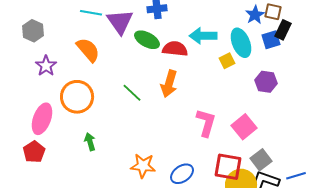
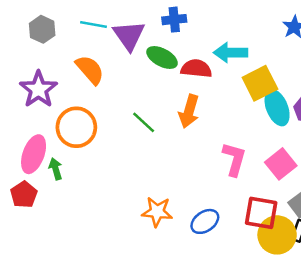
gray hexagon: (33, 31) -> (42, 29), moved
cyan ellipse: (241, 43) -> (277, 108), moved
yellow square: (227, 61) -> (260, 83), size x1.8
purple star: (46, 66) -> (38, 89), size x1.4
green arrow: (90, 142) -> (56, 169), moved

